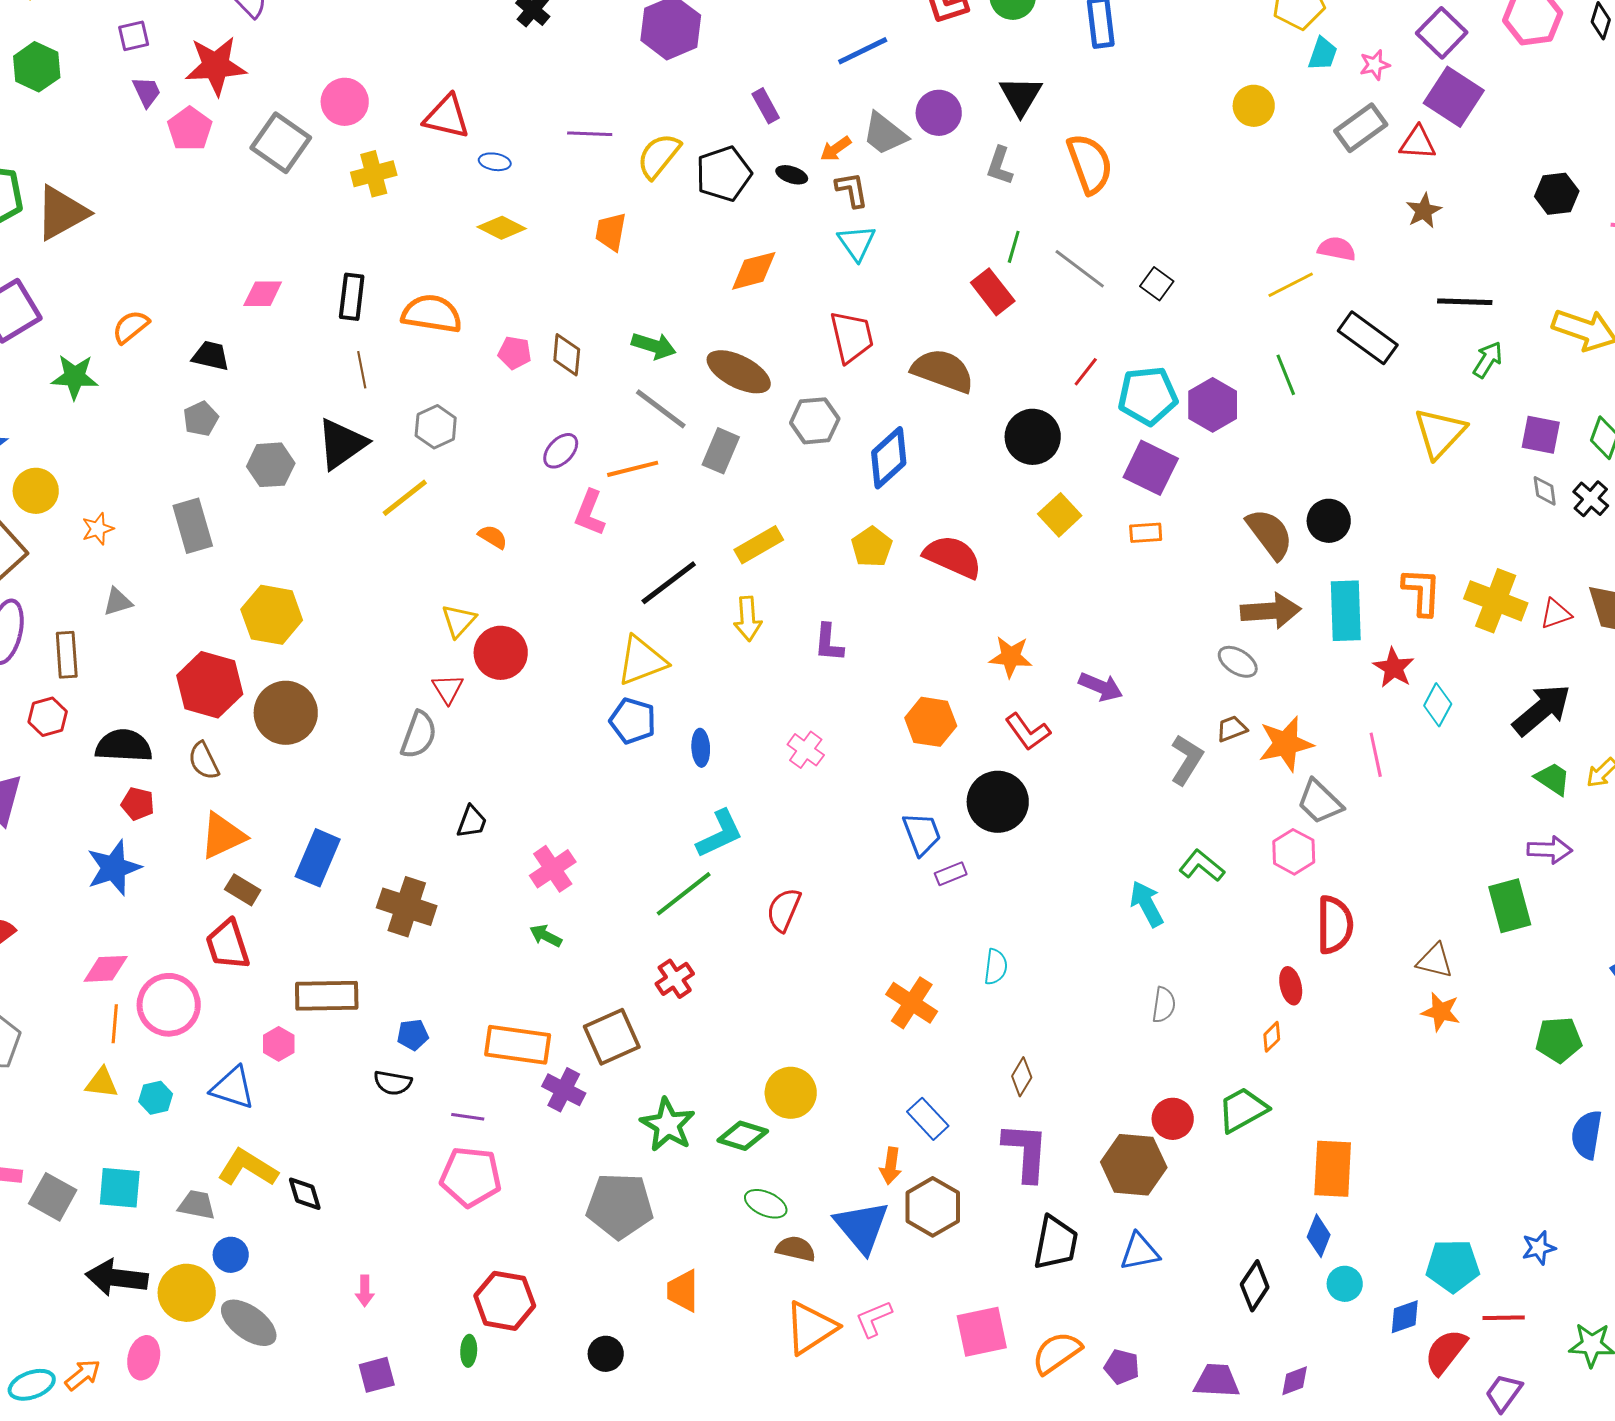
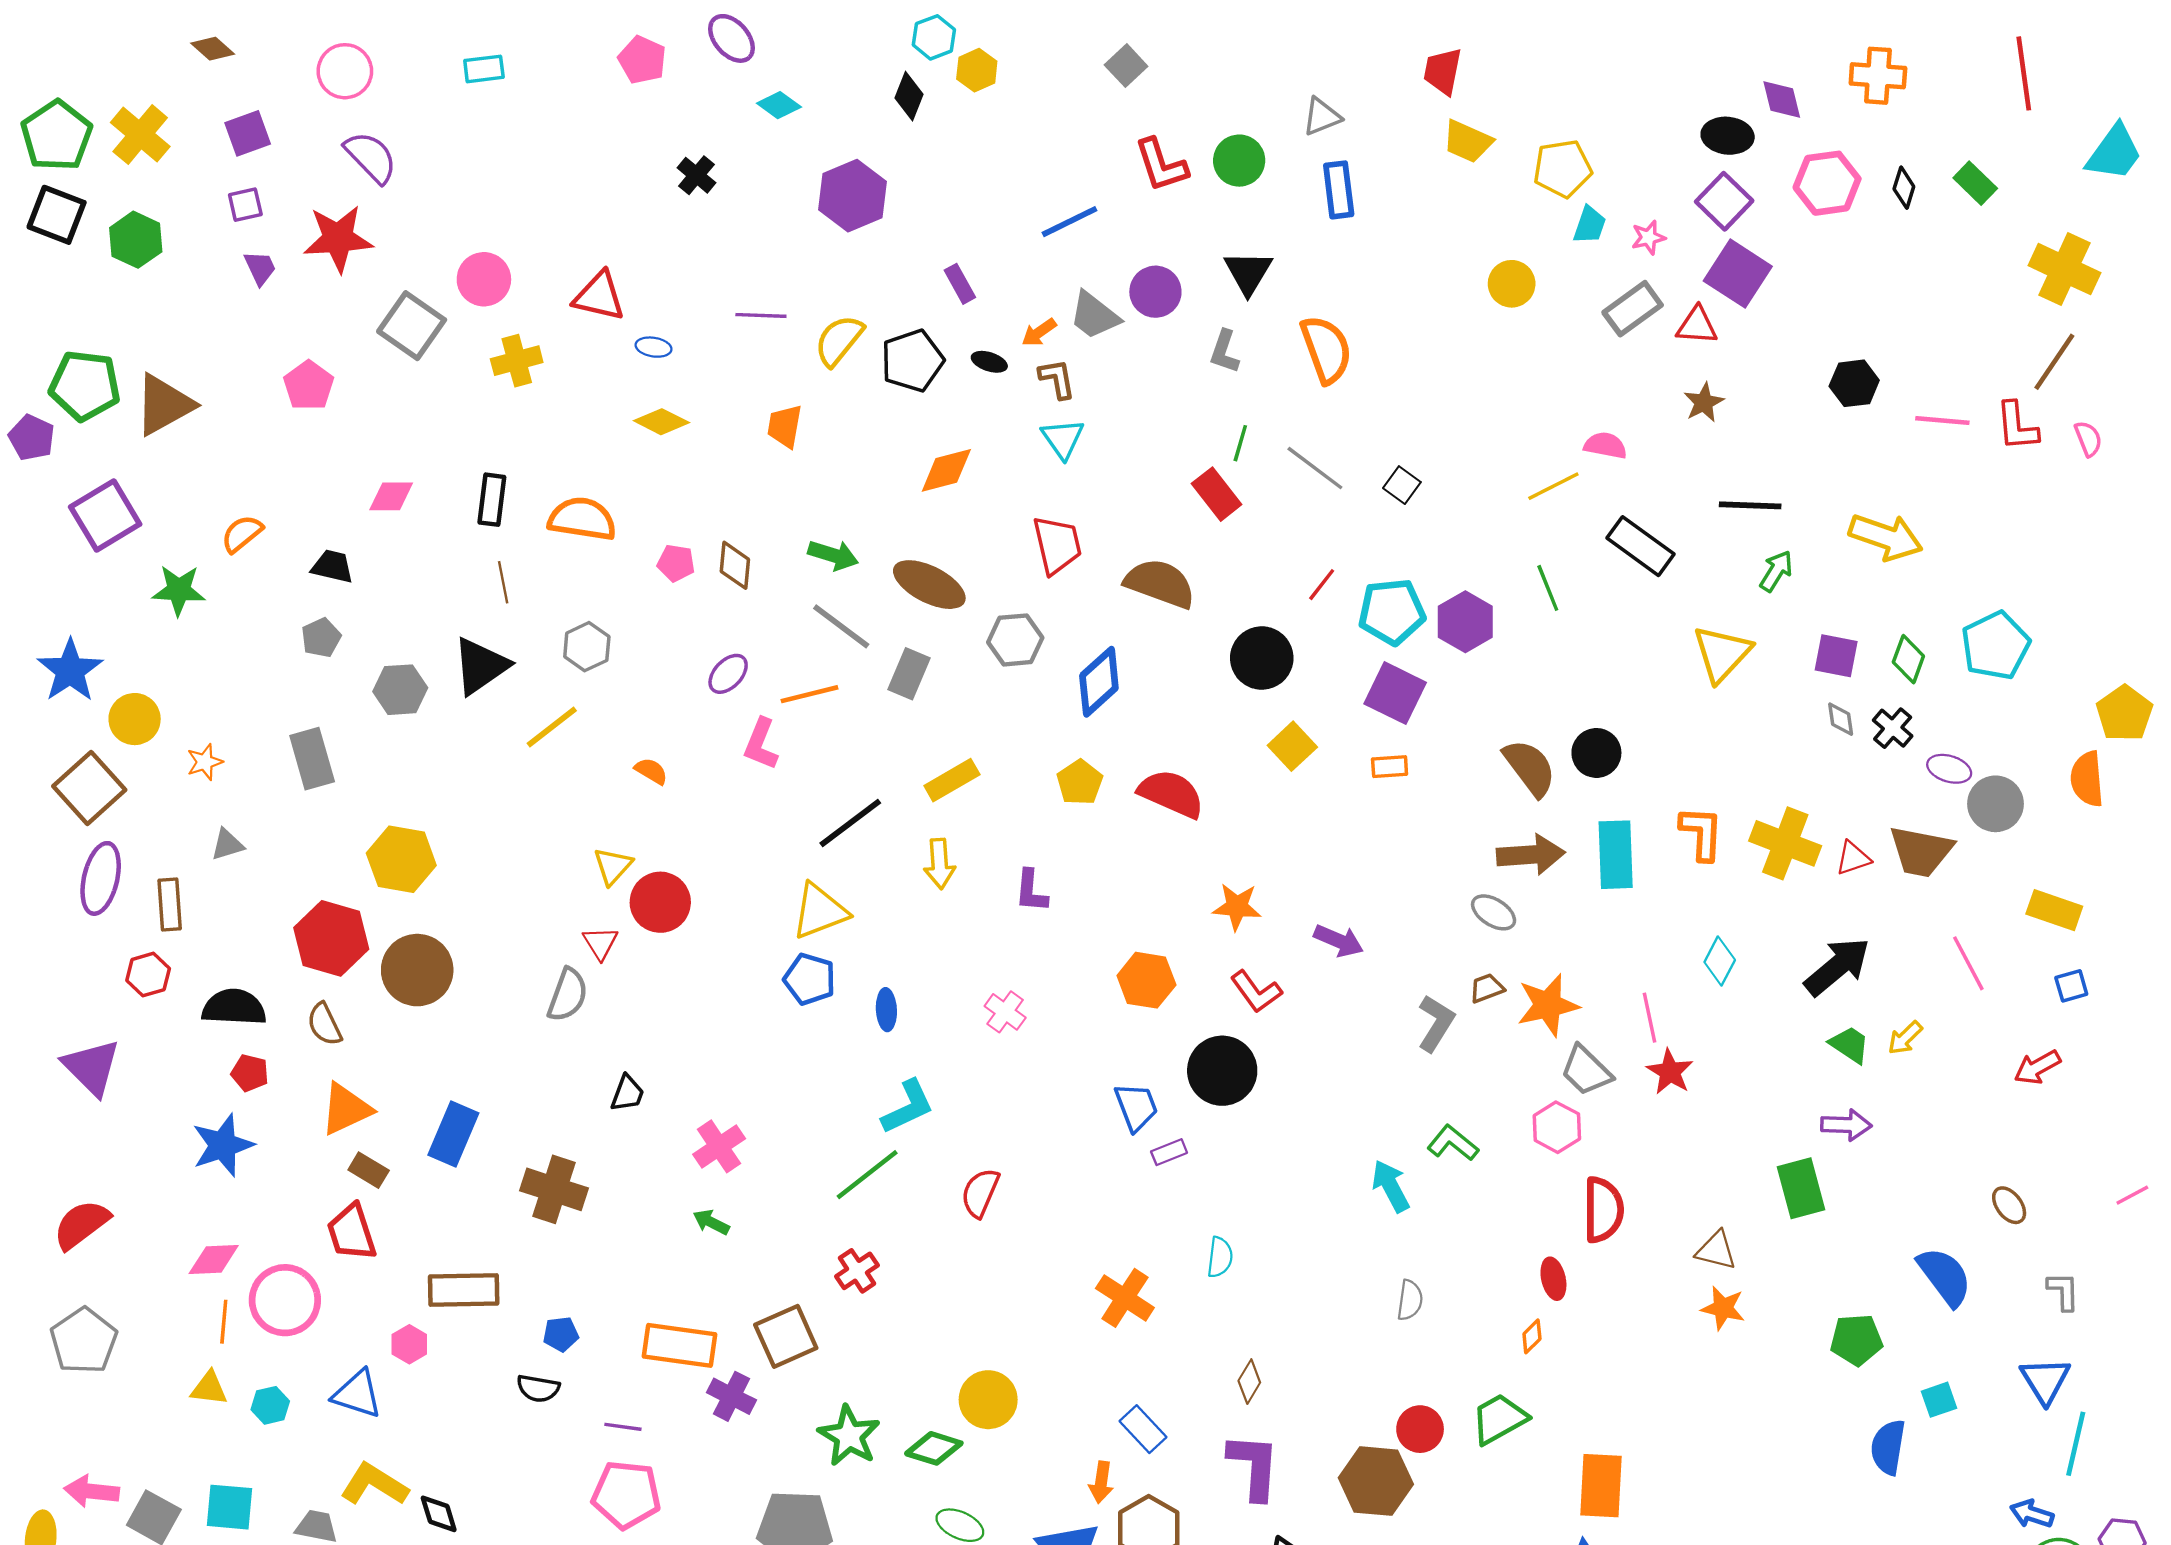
pink pentagon: (190, 129) -> (309, 386), moved
red star: (1394, 668) -> (1670, 1072), moved

